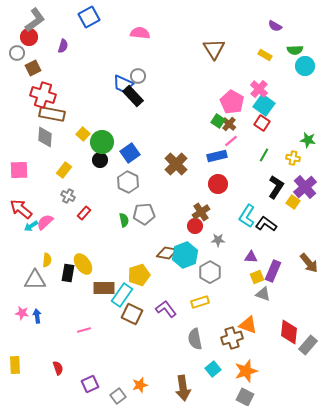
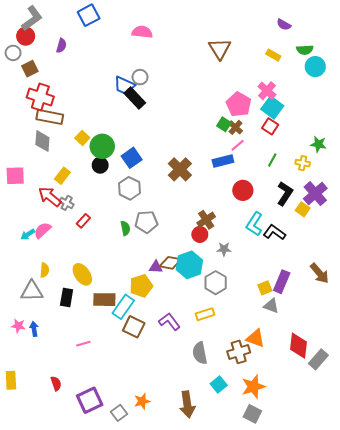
red circle: (218, 184) -> (243, 190), moved
red arrow: (21, 209) -> (50, 197), moved
purple triangle: (251, 257) -> (156, 267), moved
black rectangle: (68, 273) -> (67, 297), moved
purple square: (90, 384) -> (90, 400), size x1.4

